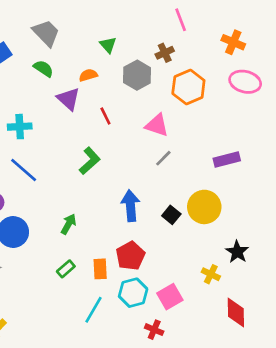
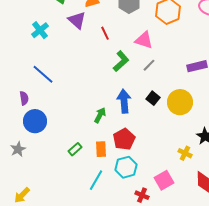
cyan cross: (20, 127) -> (40, 30), moved, turned -36
green L-shape: (90, 161) -> (121, 61), moved
black square: (171, 215) -> (153, 98), moved
green arrow: (68, 224) -> (100, 115), moved
pink square: (170, 297) -> (164, 180), moved

